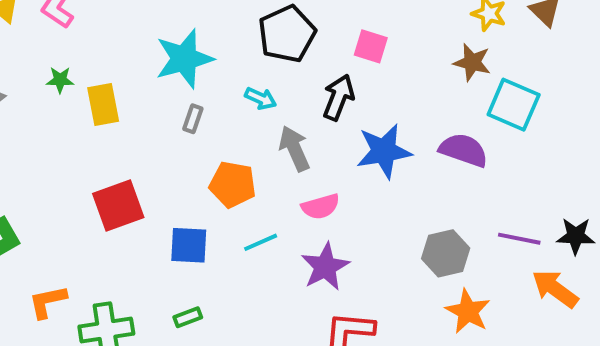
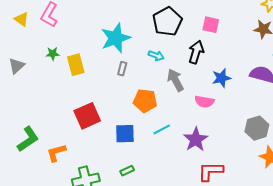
blue star: (384, 151) -> (221, 78), size x0.7
pink semicircle: (320, 206) -> (204, 102), moved, turned 30
orange L-shape: (48, 302) -> (56, 153), moved

